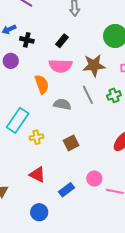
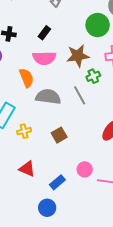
gray line: (88, 95) -> (80, 95), moved
green cross: (114, 95) -> (93, 76), moved
gray semicircle: (62, 104) -> (48, 97), size x1.4
blue circle: (39, 212) -> (47, 208), moved

